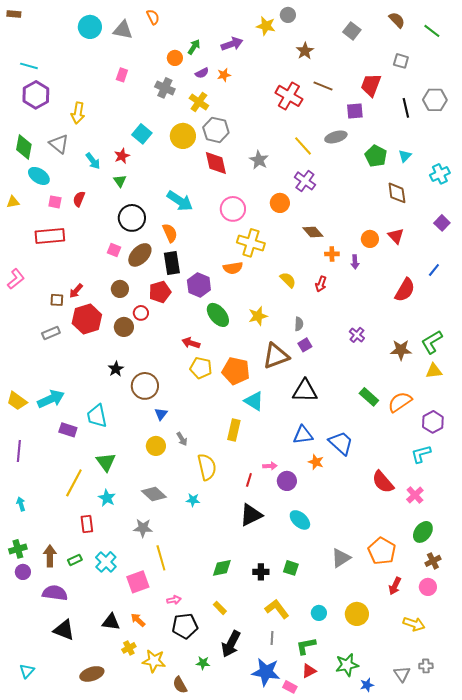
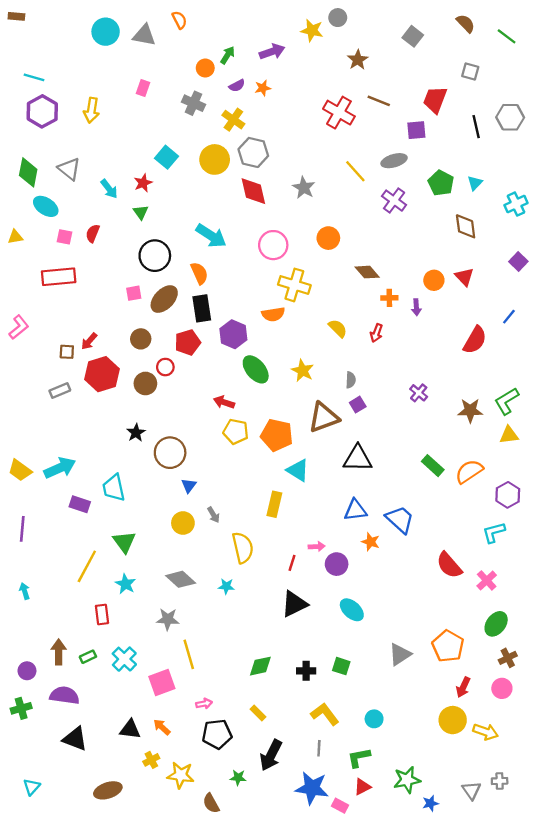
yellow arrow: (78, 113) -> (91, 110), moved
purple cross: (305, 181) -> (394, 201), moved
pink square: (114, 250) -> (134, 293), turned -32
yellow star: (258, 316) -> (303, 371), turned -30
green cross: (18, 549) -> (21, 708), moved
yellow circle: (357, 614) -> (453, 720), moved

